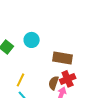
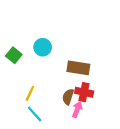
red cross: (68, 79) -> (84, 92), turned 35

